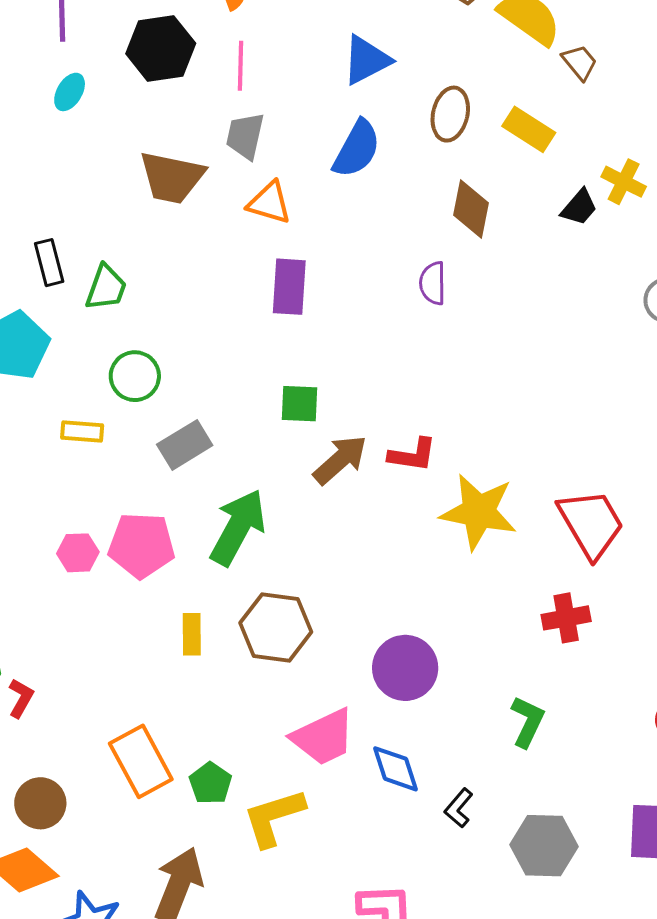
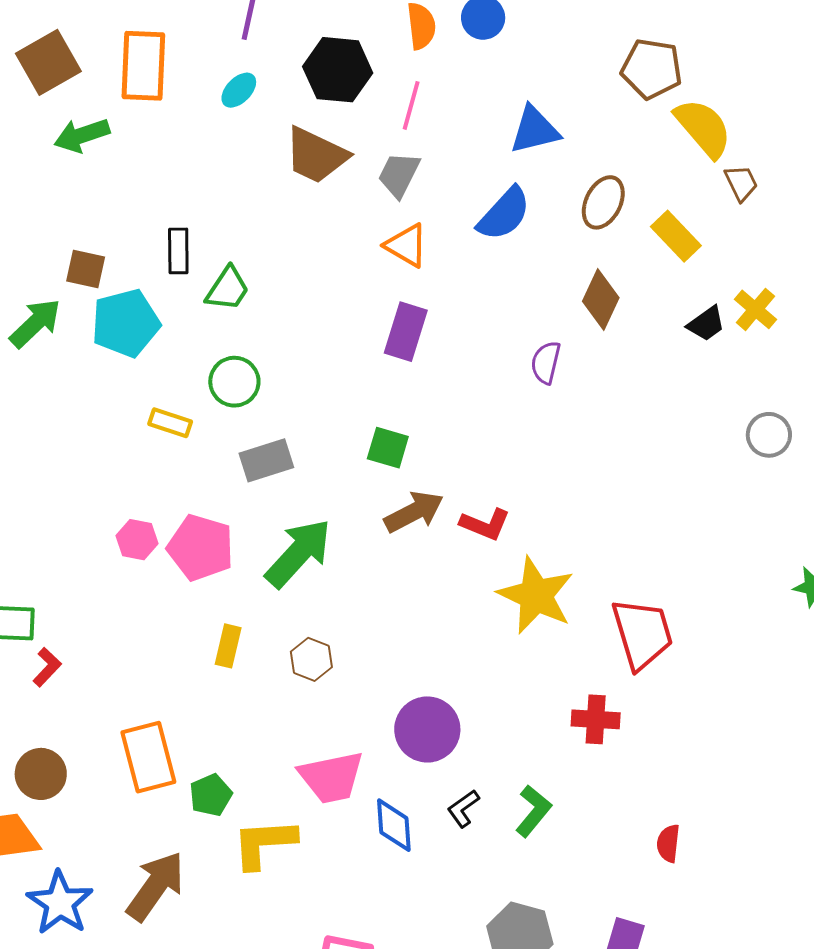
brown trapezoid: (172, 177) -> (316, 155), moved
brown hexagon: (276, 627) -> (311, 659), size x0.6
black L-shape: (459, 808) -> (463, 808), moved

